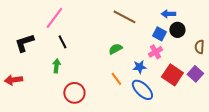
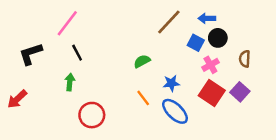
brown line: (124, 17) -> (169, 22), moved, turned -75
pink cross: (155, 52) -> (210, 65), moved
red arrow: (13, 80) -> (17, 99), turned -36

